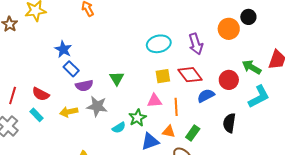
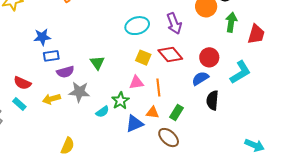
blue star: (63, 49) -> (42, 37), turned -30
green arrow: (252, 67) -> (231, 22), moved, turned 72
blue rectangle: (71, 69) -> (51, 56), turned -49
yellow square: (163, 76) -> (143, 58), turned 35
blue semicircle: (206, 96) -> (200, 78), moved

